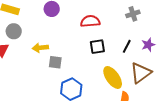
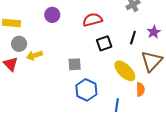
yellow arrow: (40, 48) -> (34, 55), moved
gray square: (55, 62) -> (75, 64), moved

